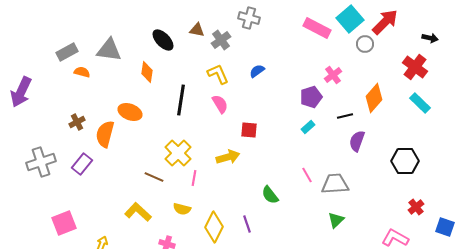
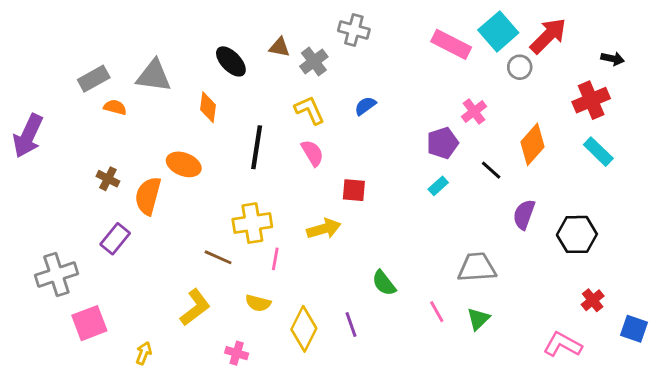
red cross: (415, 67) -> (591, 100), turned 30
black line: (345, 116) -> (491, 170), turned 56
brown cross: (77, 122) -> (108, 179), turned -35
purple semicircle: (357, 141) -> (524, 214), moved
yellow cross: (178, 153) -> (252, 223), turned 36
gray cross: (41, 162) -> (56, 274), moved
pink line: (307, 175) -> (437, 312), moved
yellow L-shape: (138, 212) -> (195, 307), turned 100

